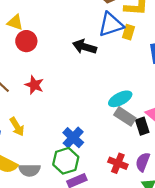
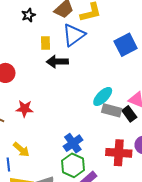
yellow rectangle: (128, 32) -> (46, 43), moved
blue cross: (73, 138) -> (73, 143), turned 30
red cross: (118, 163) -> (119, 153), size x1.4

